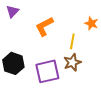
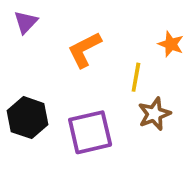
brown star: (72, 62) -> (154, 114), moved

